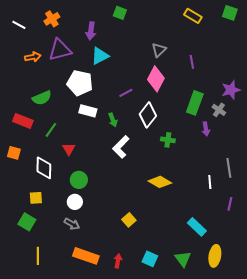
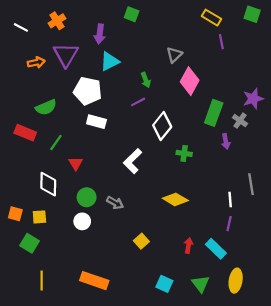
purple triangle: (60, 50) -> (66, 55), turned -45
purple line: (192, 62) -> (221, 42), moved
pink diamond: (156, 79) -> (190, 81), moved
green arrow: (113, 120) -> (146, 80), moved
orange square: (14, 153) -> (15, 214), moved
purple line: (230, 204) -> (229, 224), moved
gray arrow: (72, 224) -> (115, 203), moved
red arrow: (118, 261) -> (188, 245), moved

